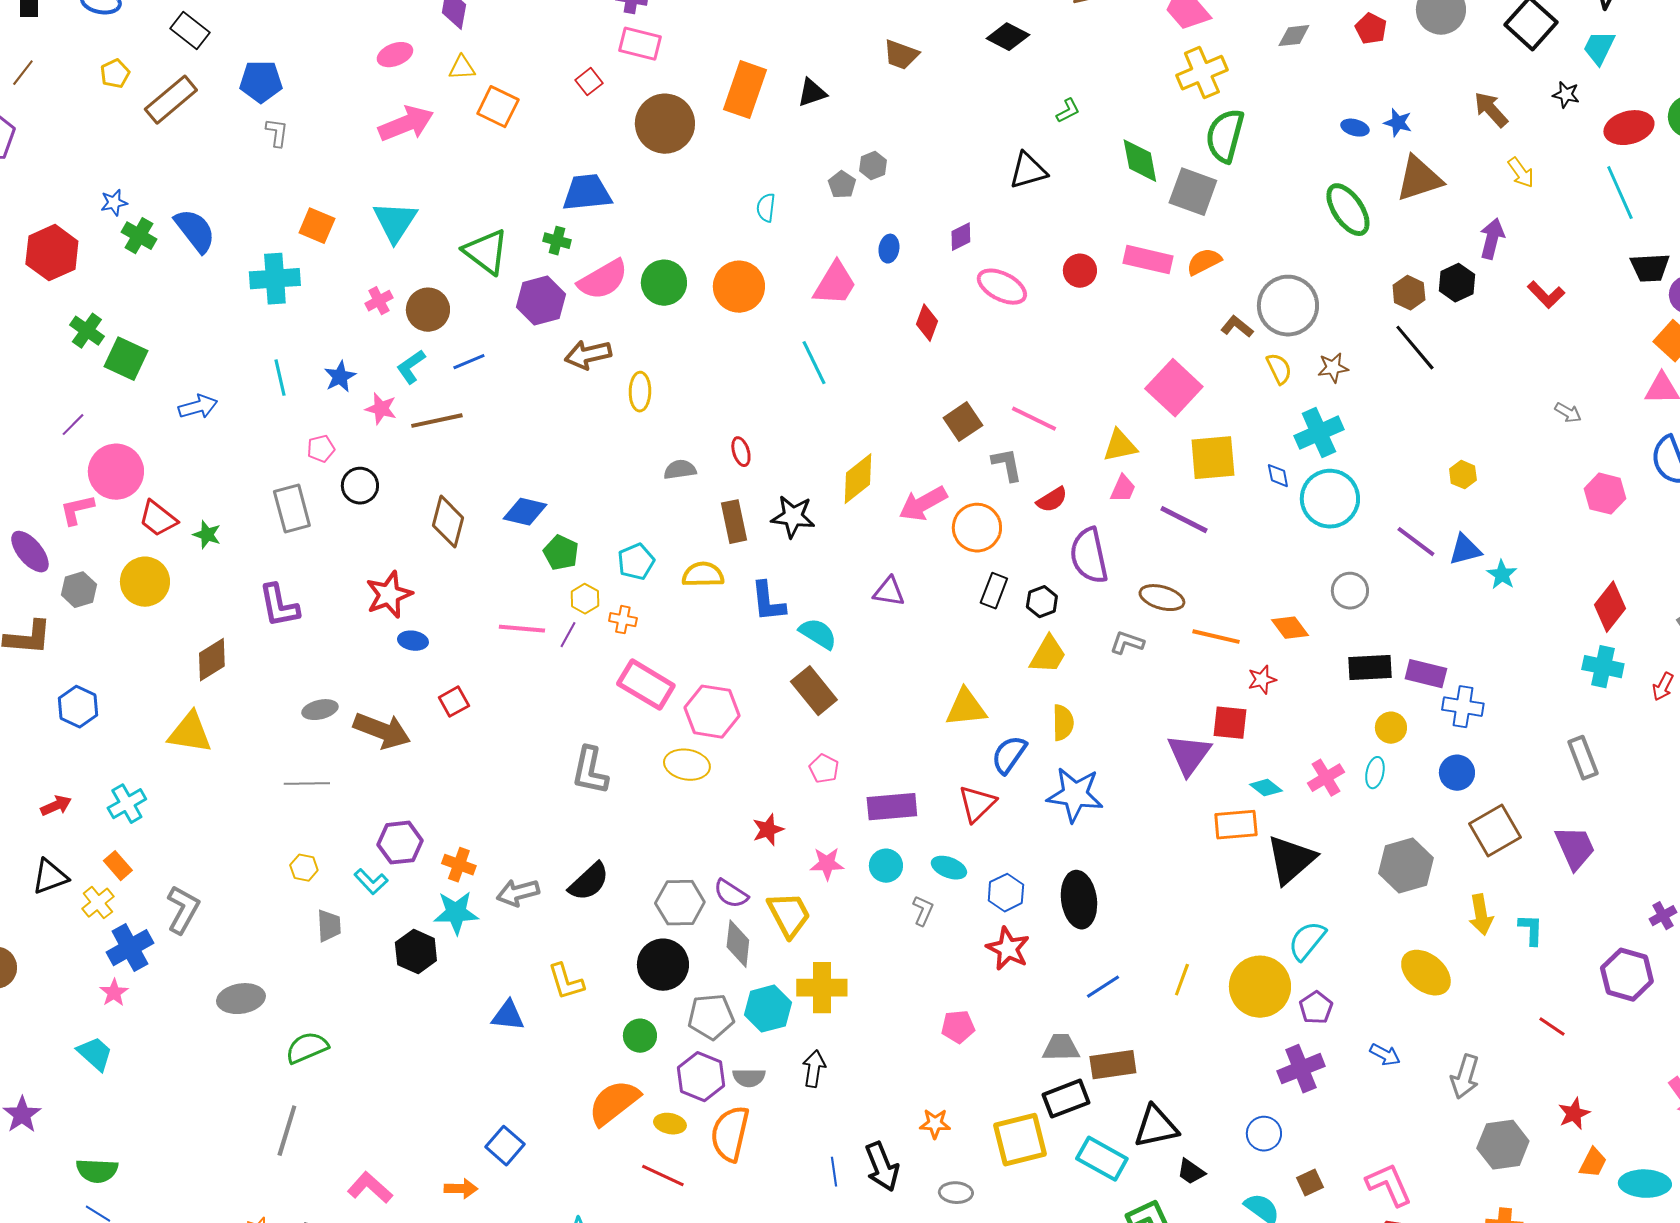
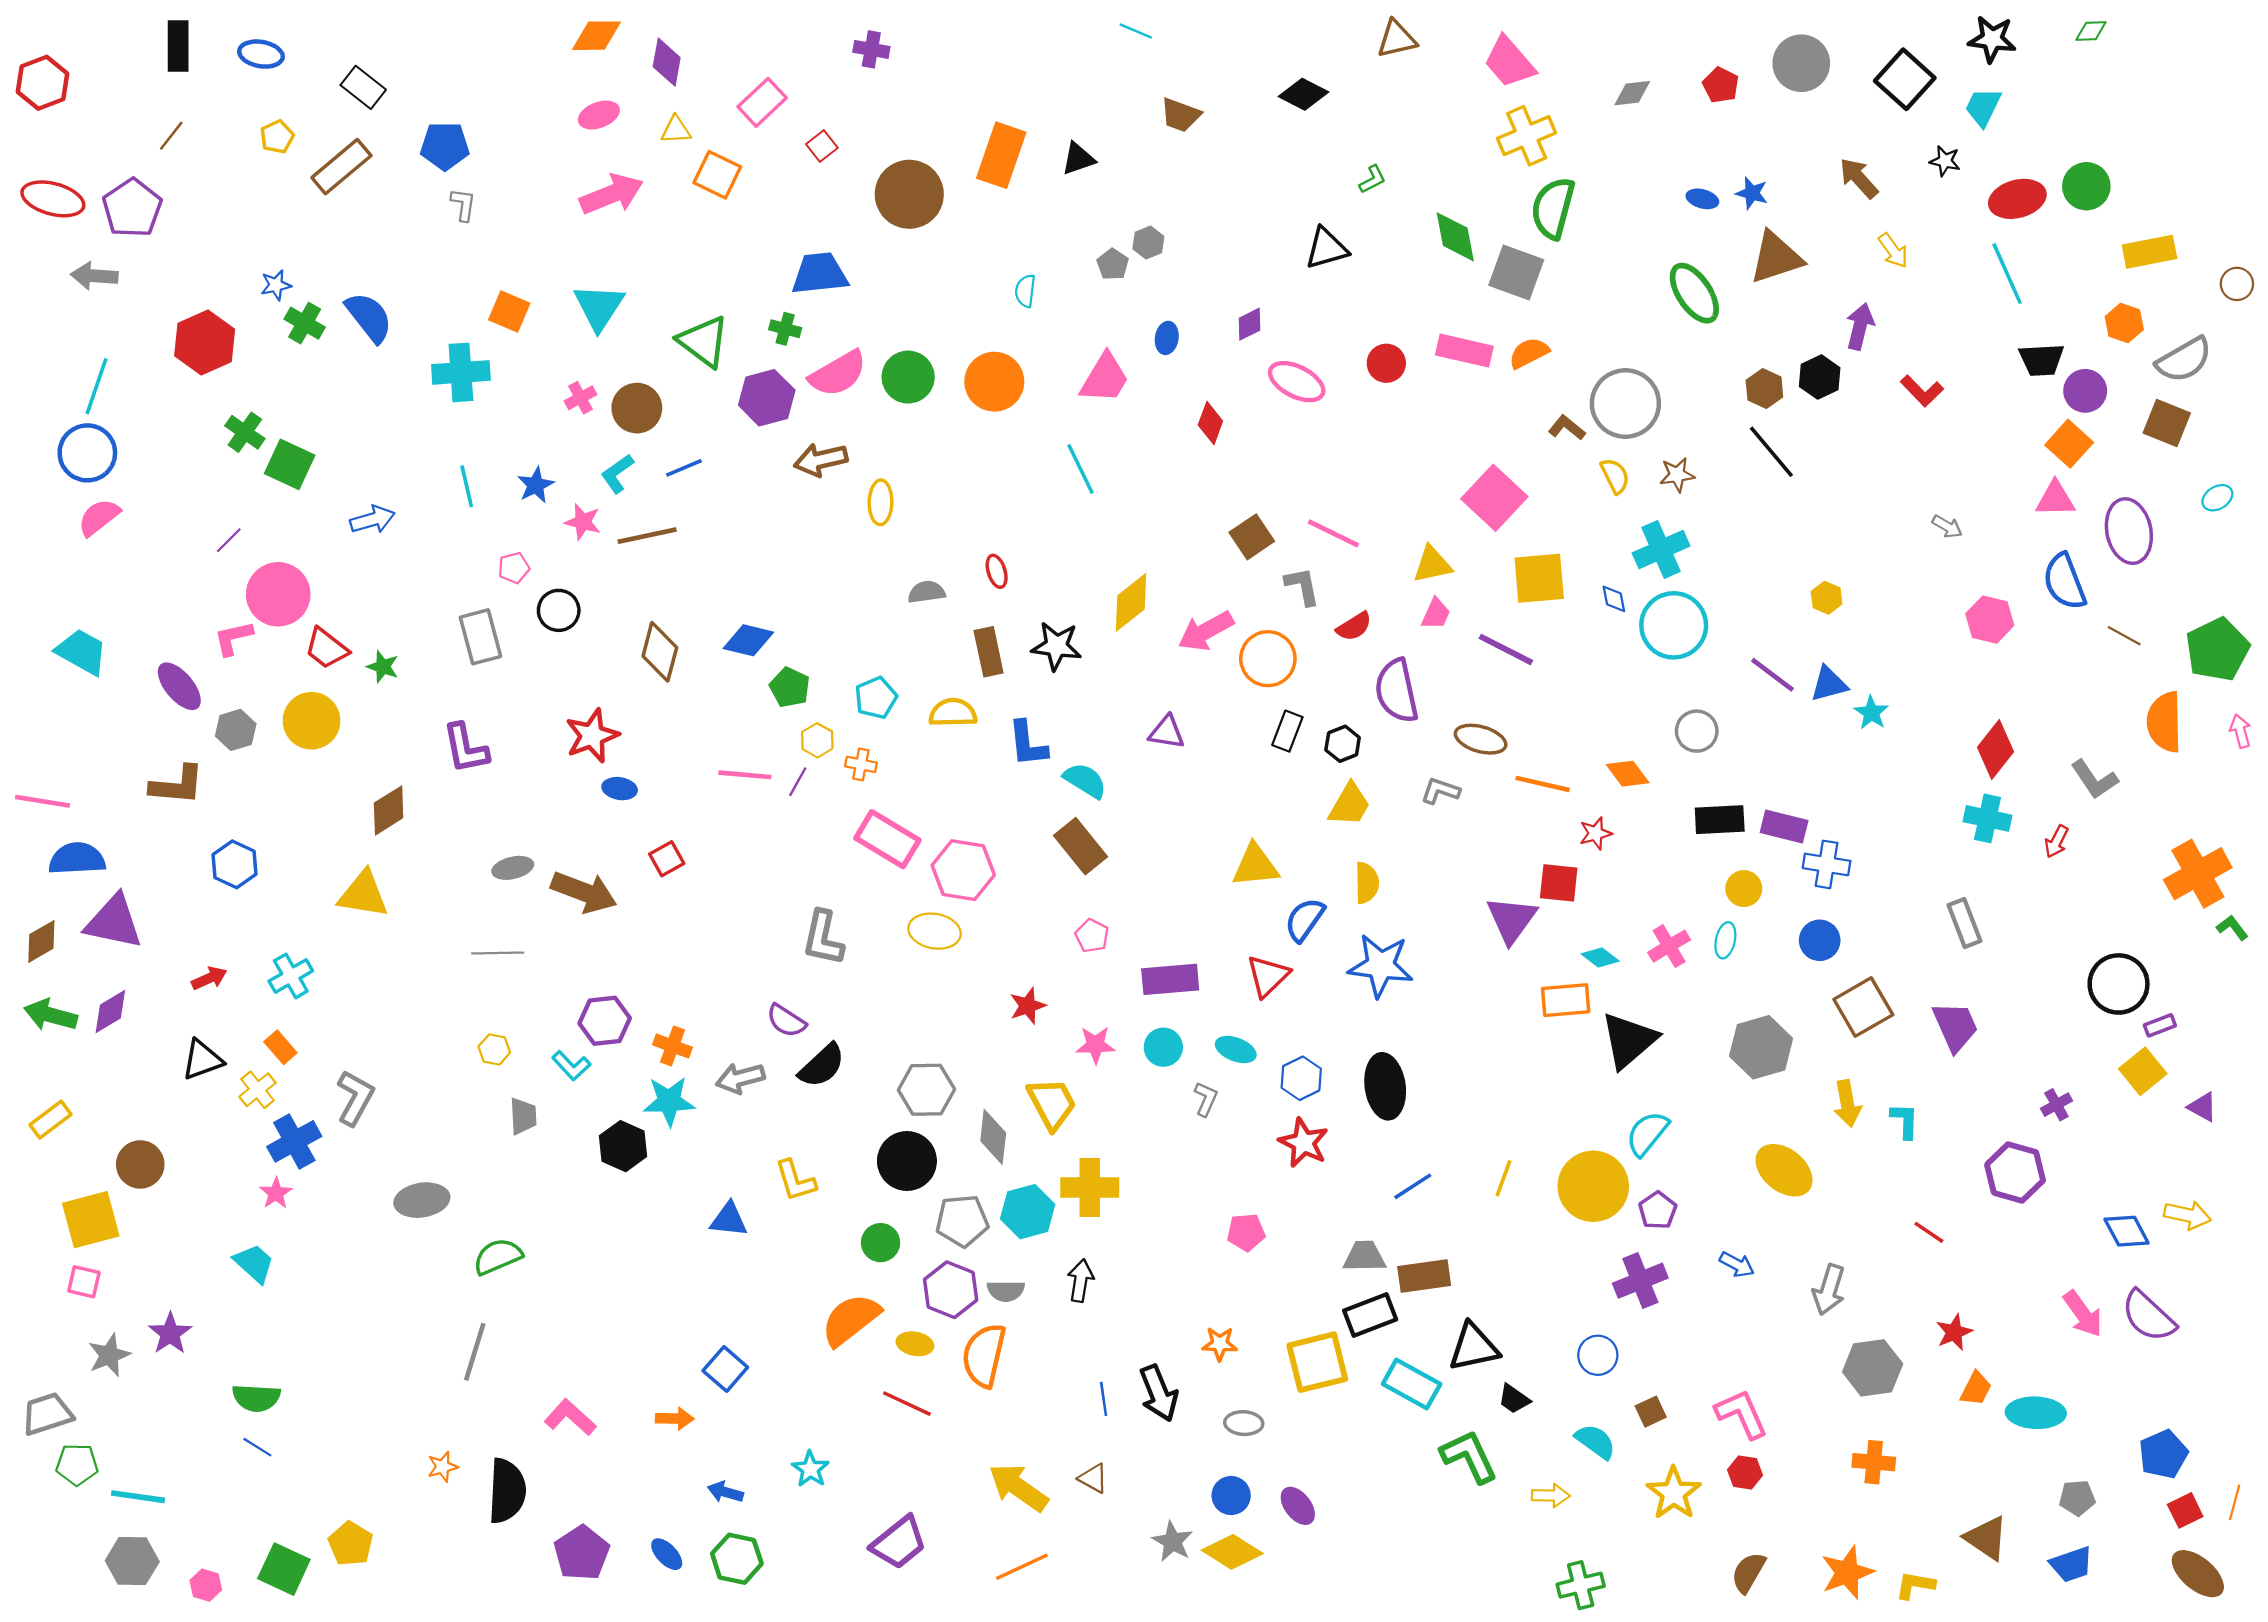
pink rectangle: (640, 44) -> (762, 102), moved, turned -57
purple semicircle: (731, 894) -> (786, 1021), moved

